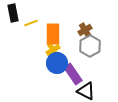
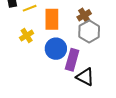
yellow cross: (53, 50) -> (27, 36), moved
purple rectangle: (73, 74) -> (72, 60), turned 50

